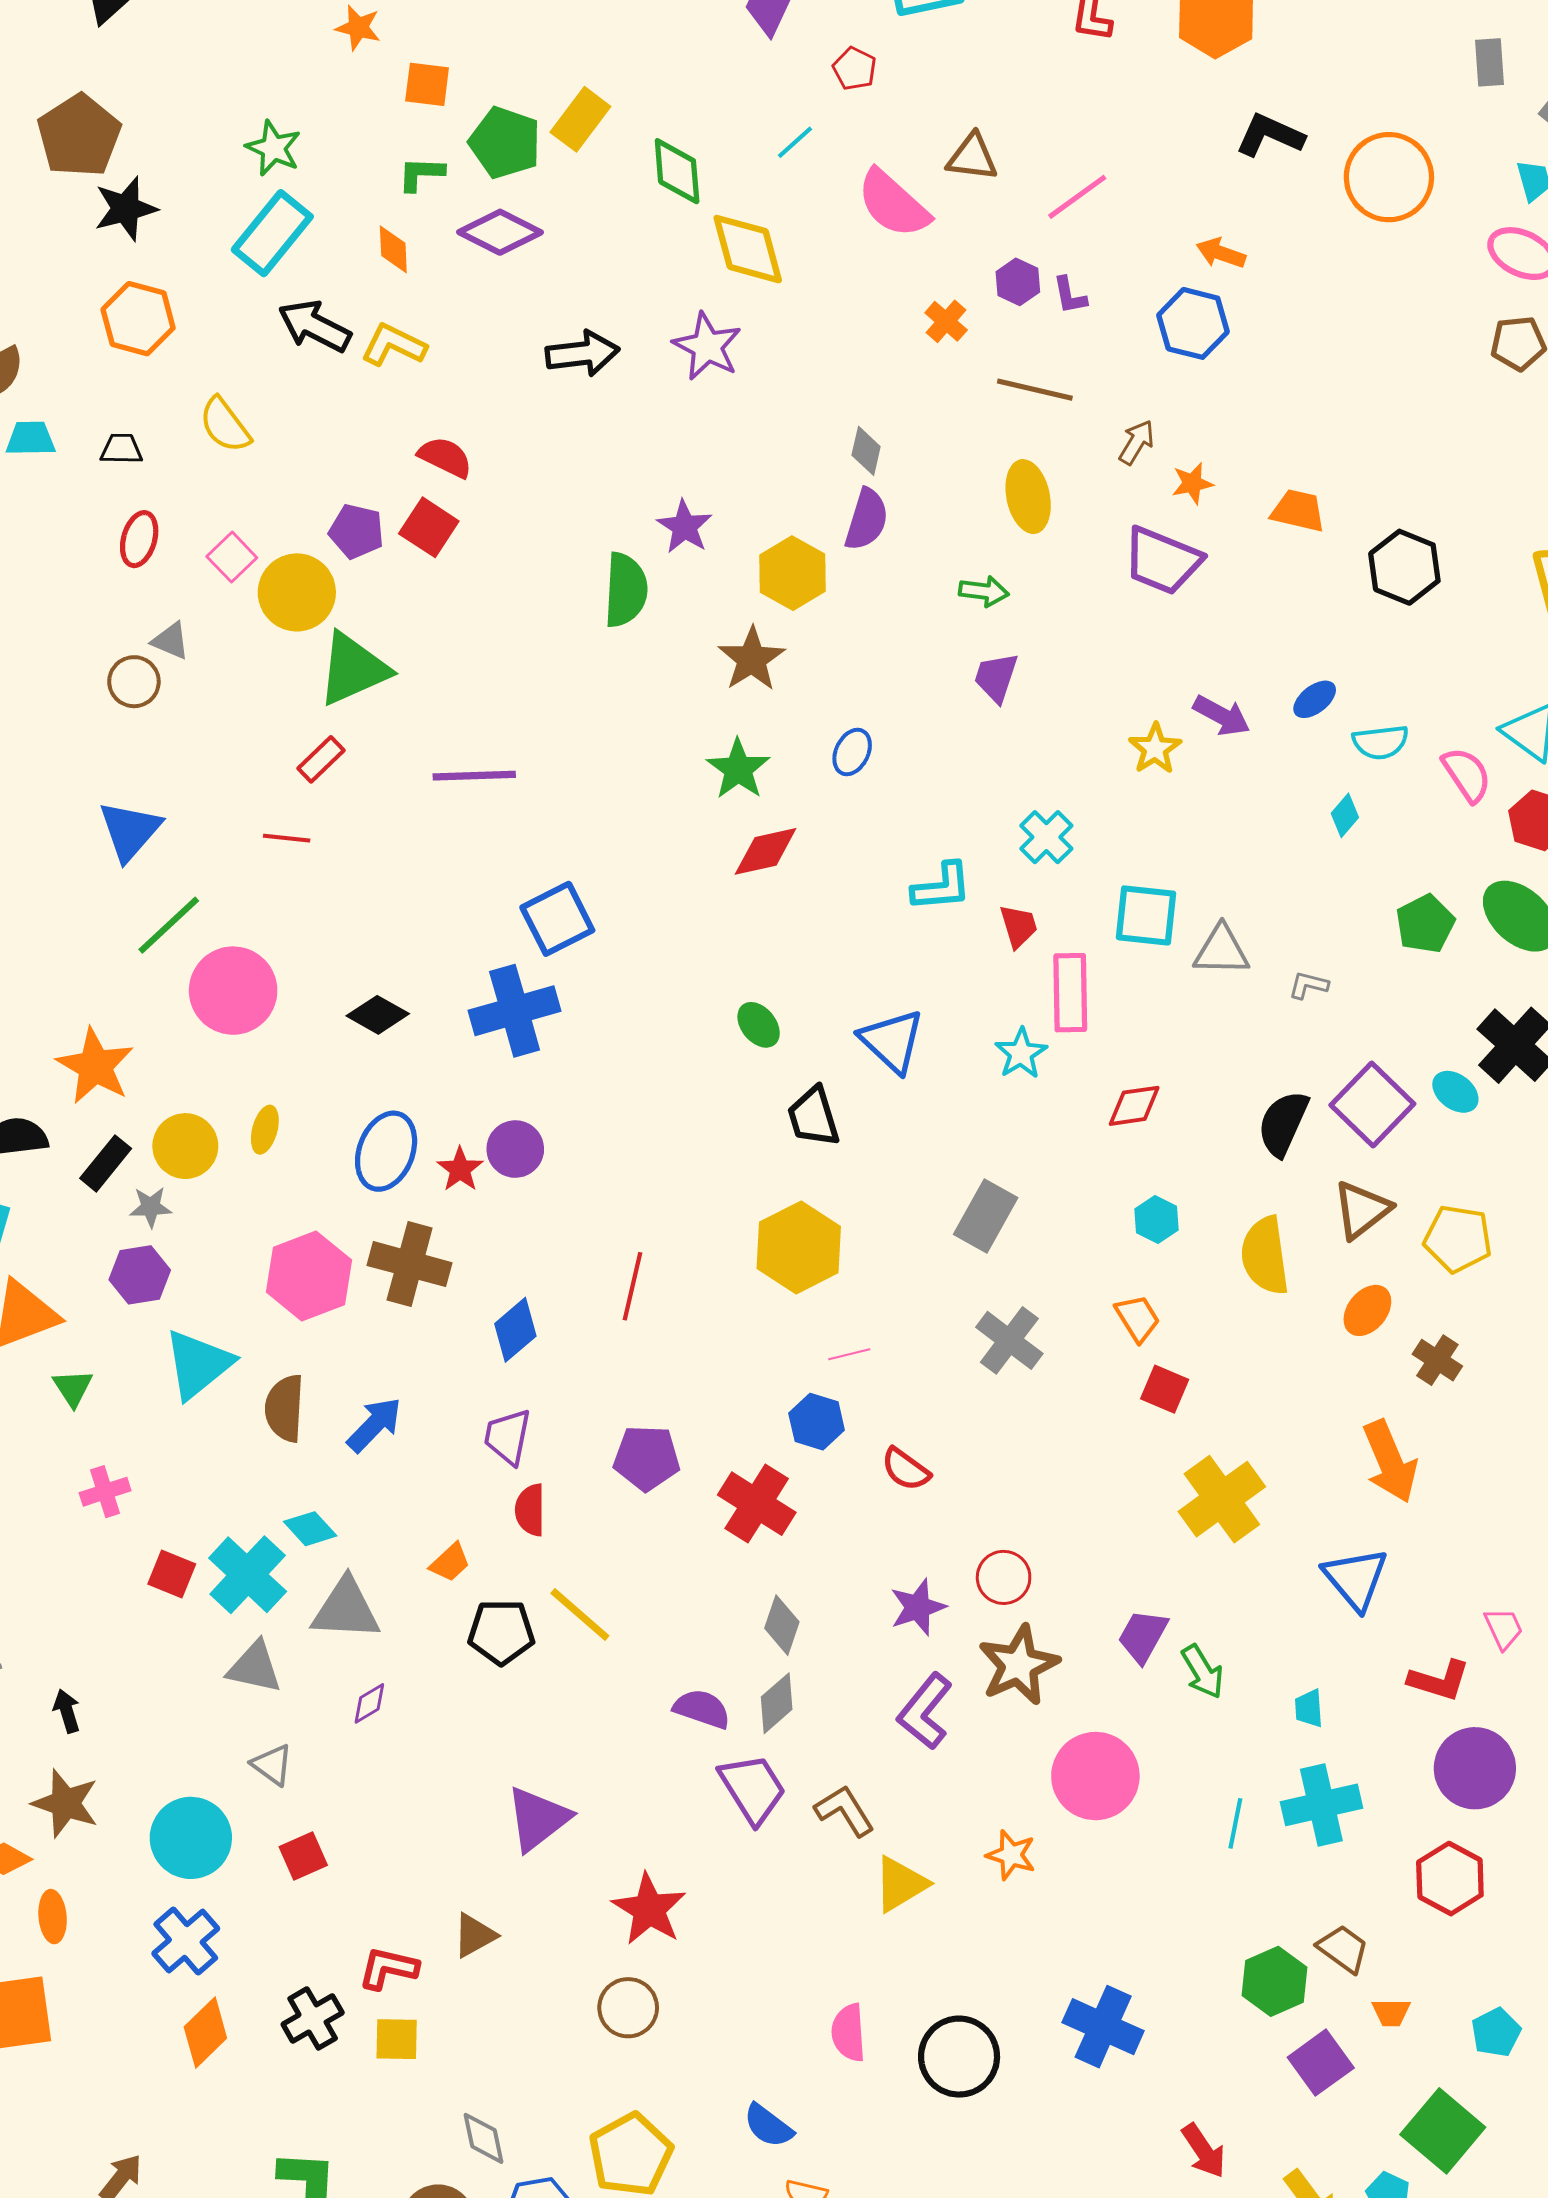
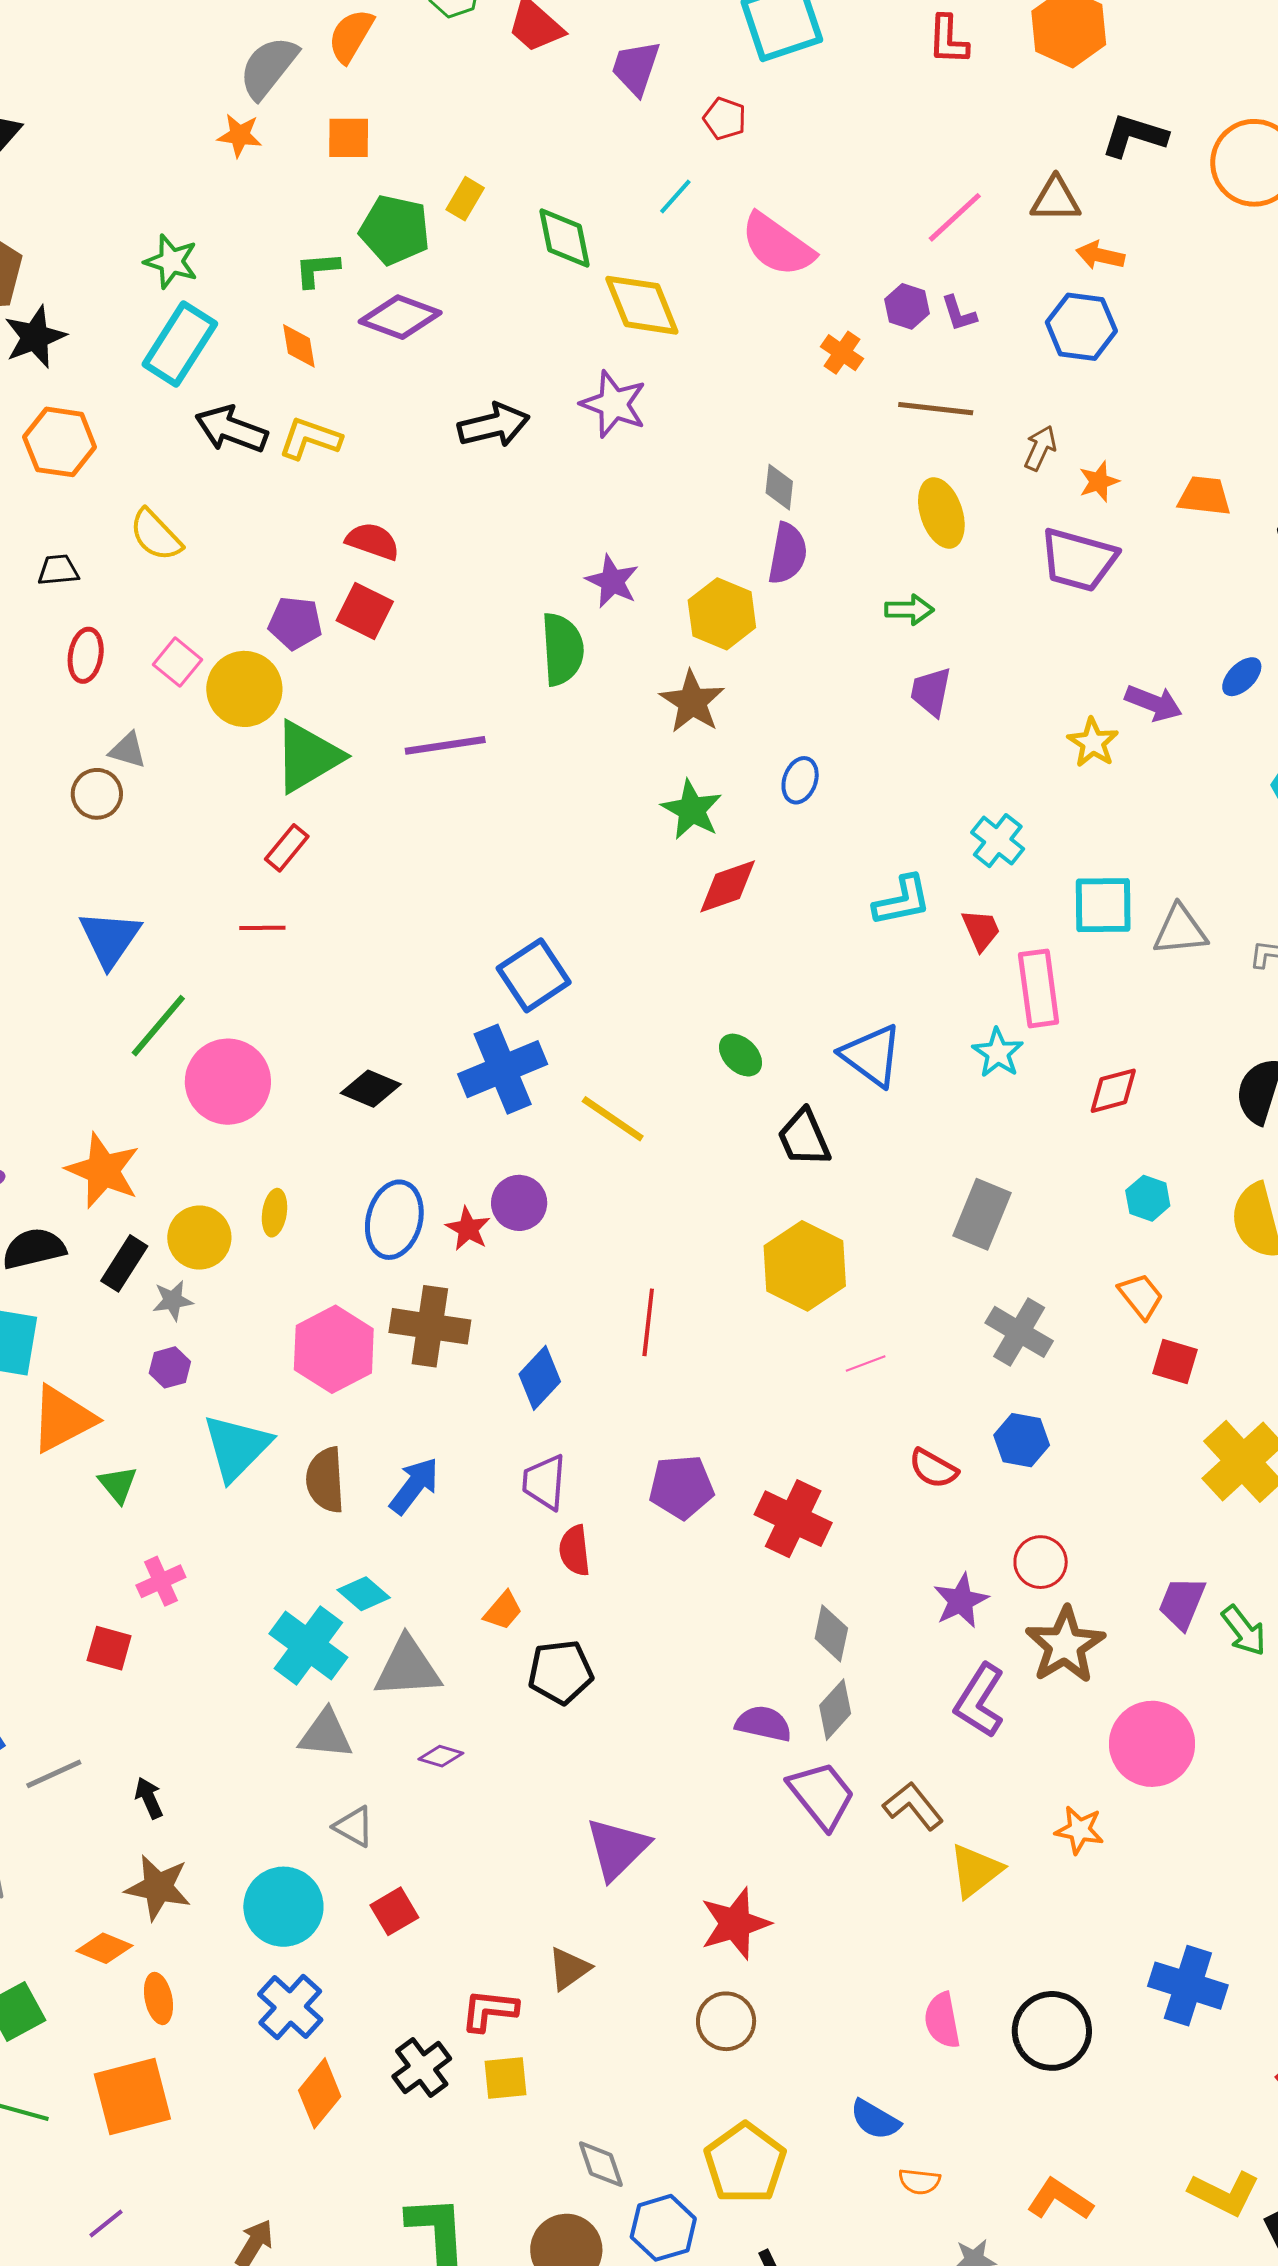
orange square: (427, 84) -> (349, 138), moved
yellow rectangle: (580, 119) -> (465, 199), size x0.7
brown triangle: (972, 157) -> (1056, 199), moved
purple line: (474, 776) -> (445, 745), moved
purple hexagon: (140, 1275) -> (170, 1367), size x0.7
blue hexagon: (817, 1422) -> (1022, 1440), moved
red square: (172, 1574) -> (109, 1648), moved
yellow line: (580, 1614) -> (613, 1119), moved
purple diamond: (369, 1703) -> (441, 1756), turned 54
red star: (649, 1909) -> (735, 1924), turned 30

